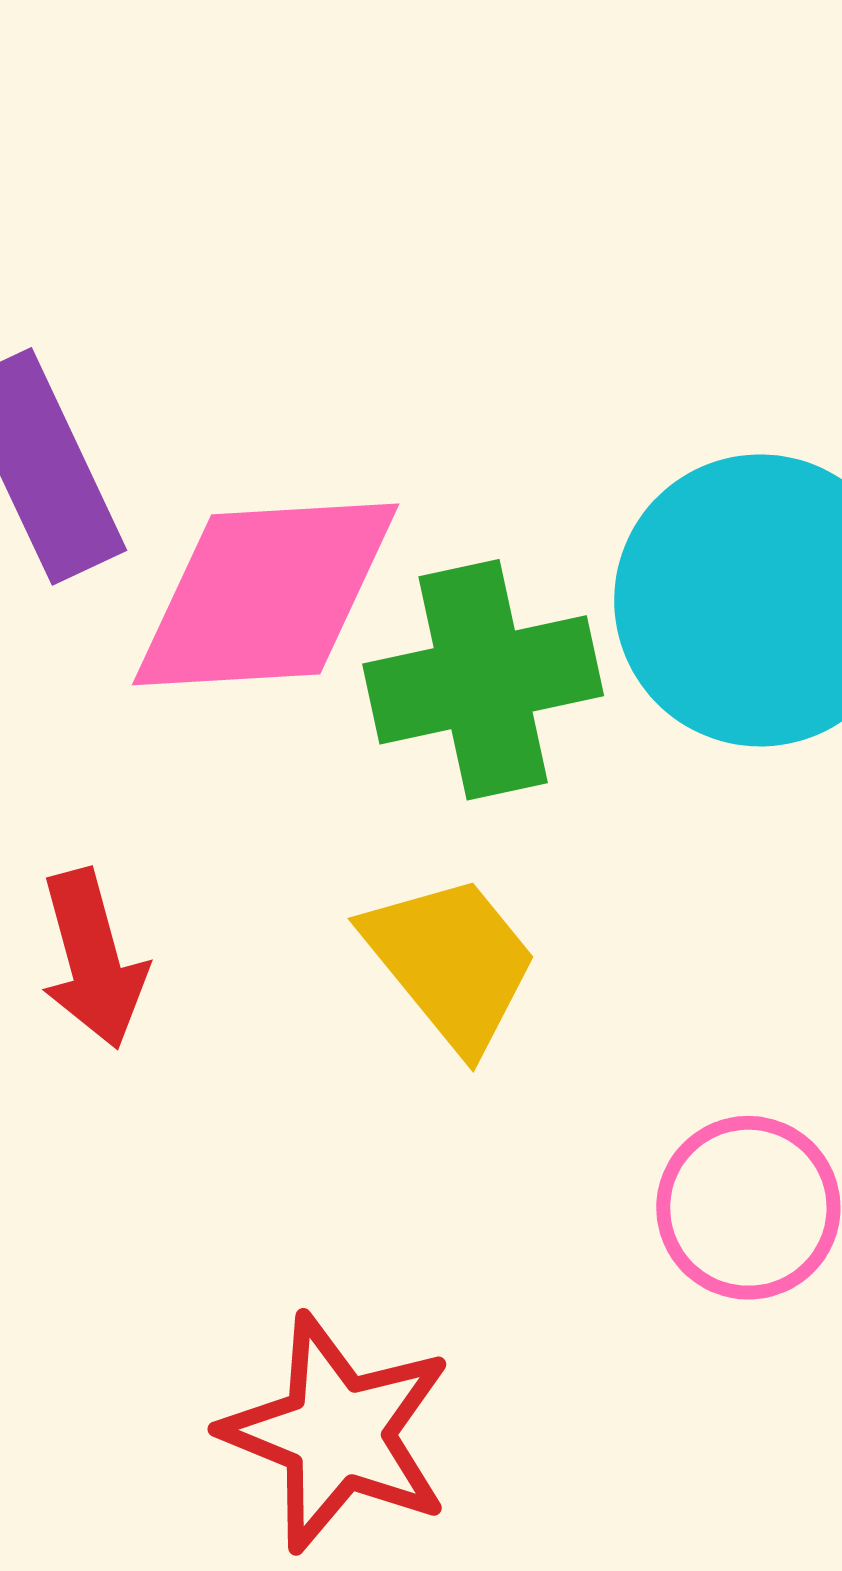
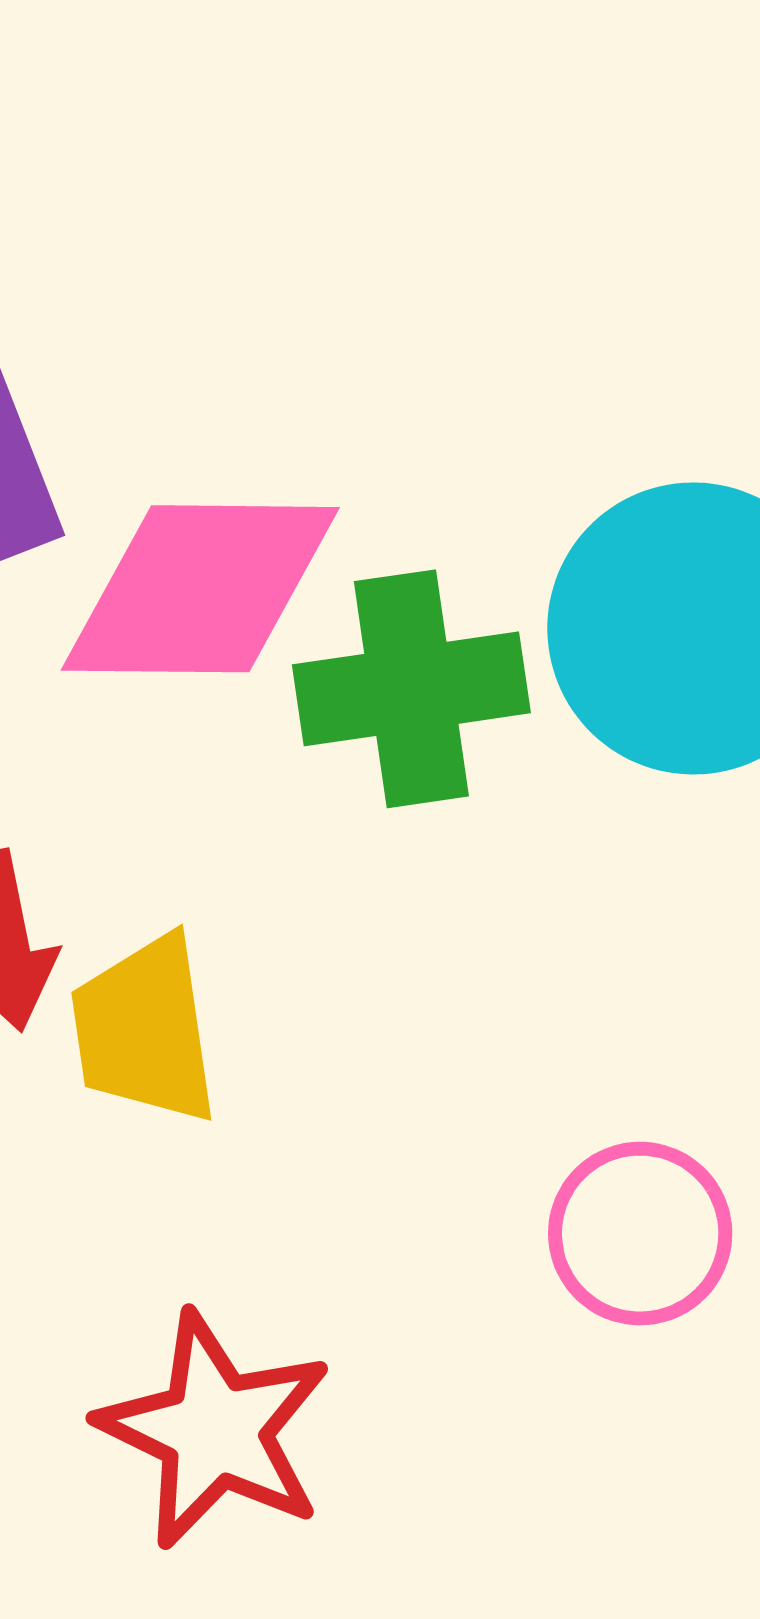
yellow trapezoid: (451, 962) -> (145, 1030), moved, turned -153

